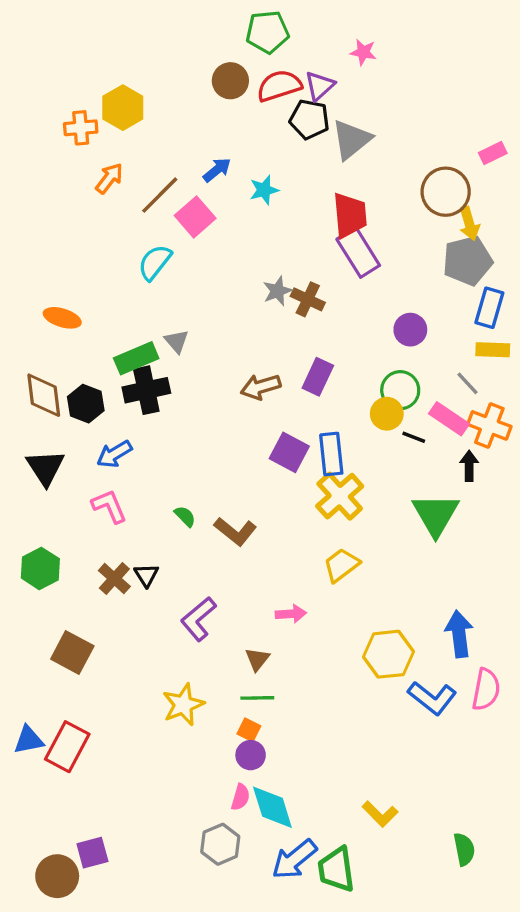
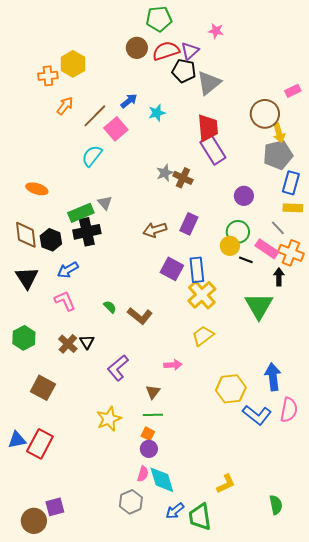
yellow L-shape: (380, 814) -> (226, 484), turned -70
blue arrow: (294, 859) -> (175, 511), size x0.7

